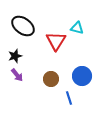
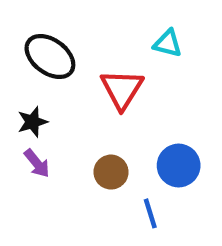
cyan triangle: (77, 28) -> (168, 43), moved

